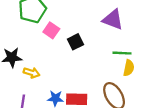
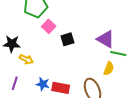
purple triangle: (113, 20) -> (106, 39), moved
green line: (122, 53) -> (118, 53), moved

